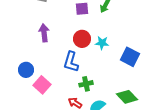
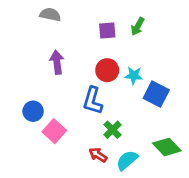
blue square: (130, 57) -> (156, 94), moved
green cross: (86, 84) -> (112, 130), turned -32

